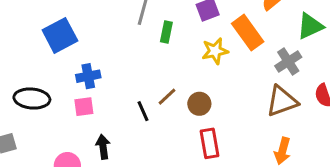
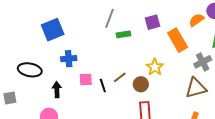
green rectangle: (166, 32) -> (124, 34), turned 64
yellow star: (215, 51) -> (155, 67), moved, turned -30
pink square: (84, 107) -> (86, 80), moved
black arrow: (103, 147) -> (57, 90), moved

